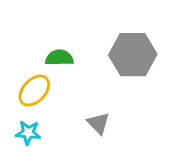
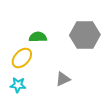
gray triangle: (98, 123) -> (63, 79), turned 49

